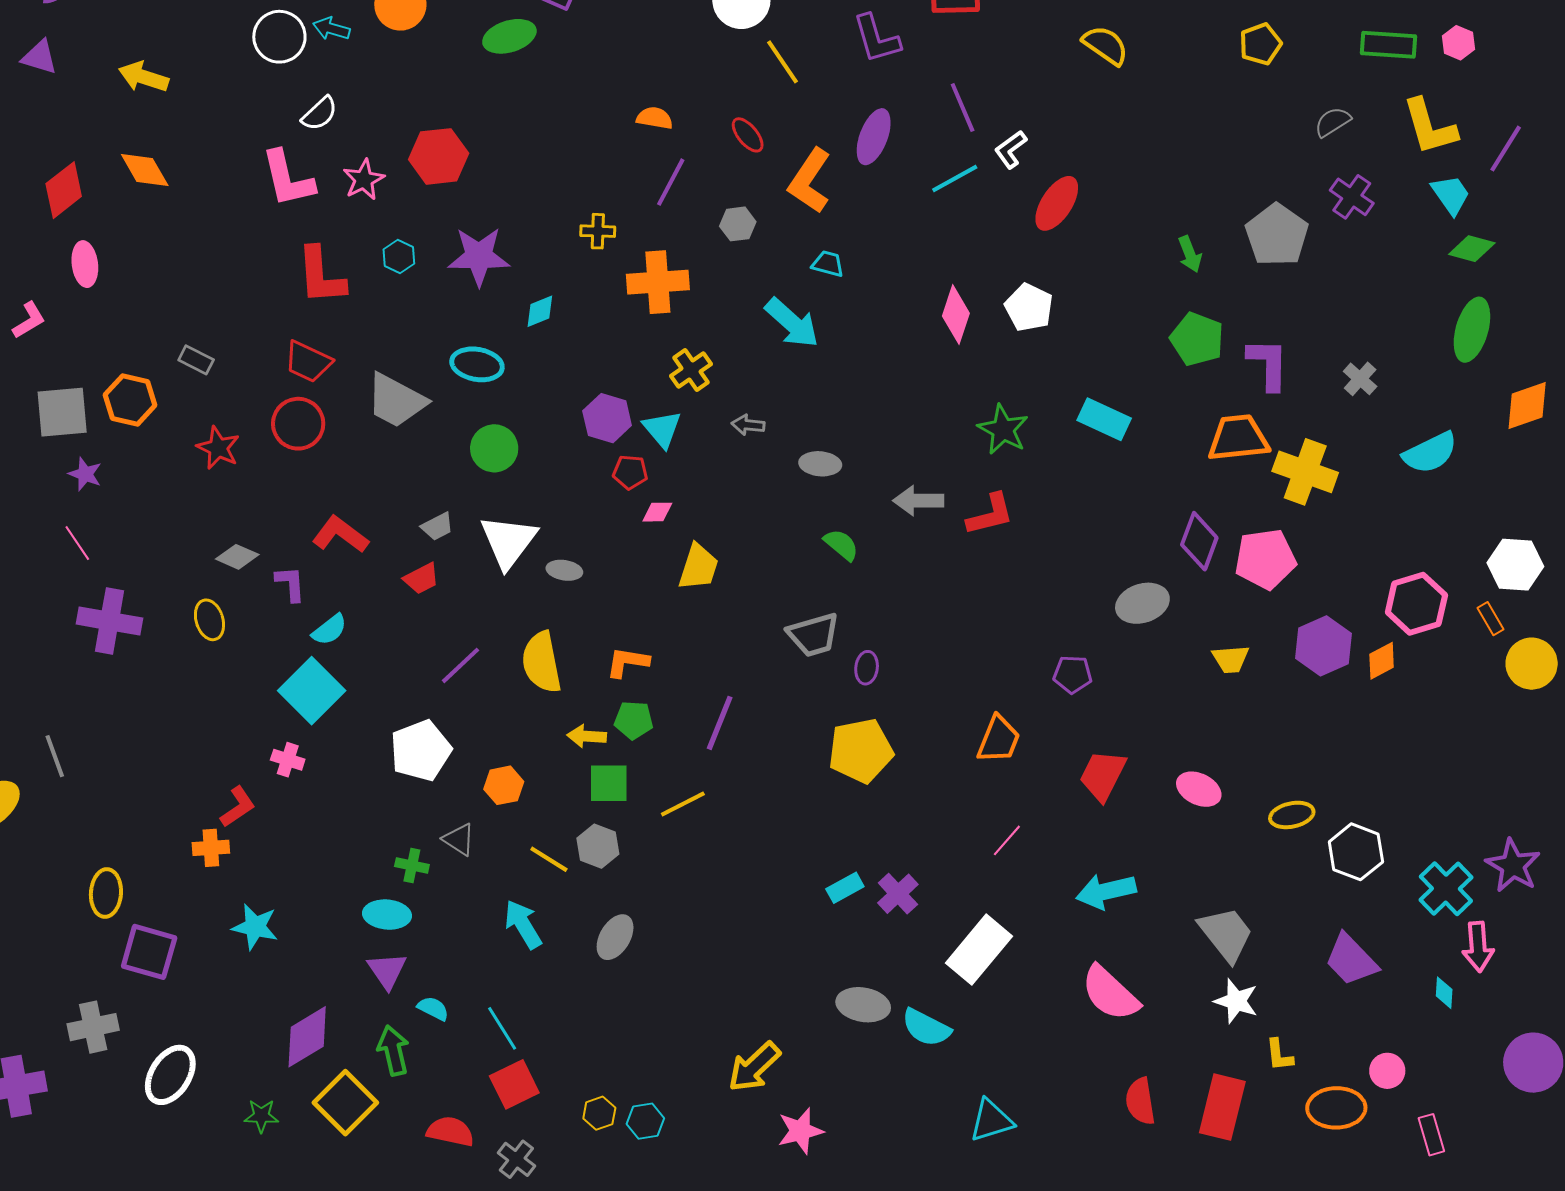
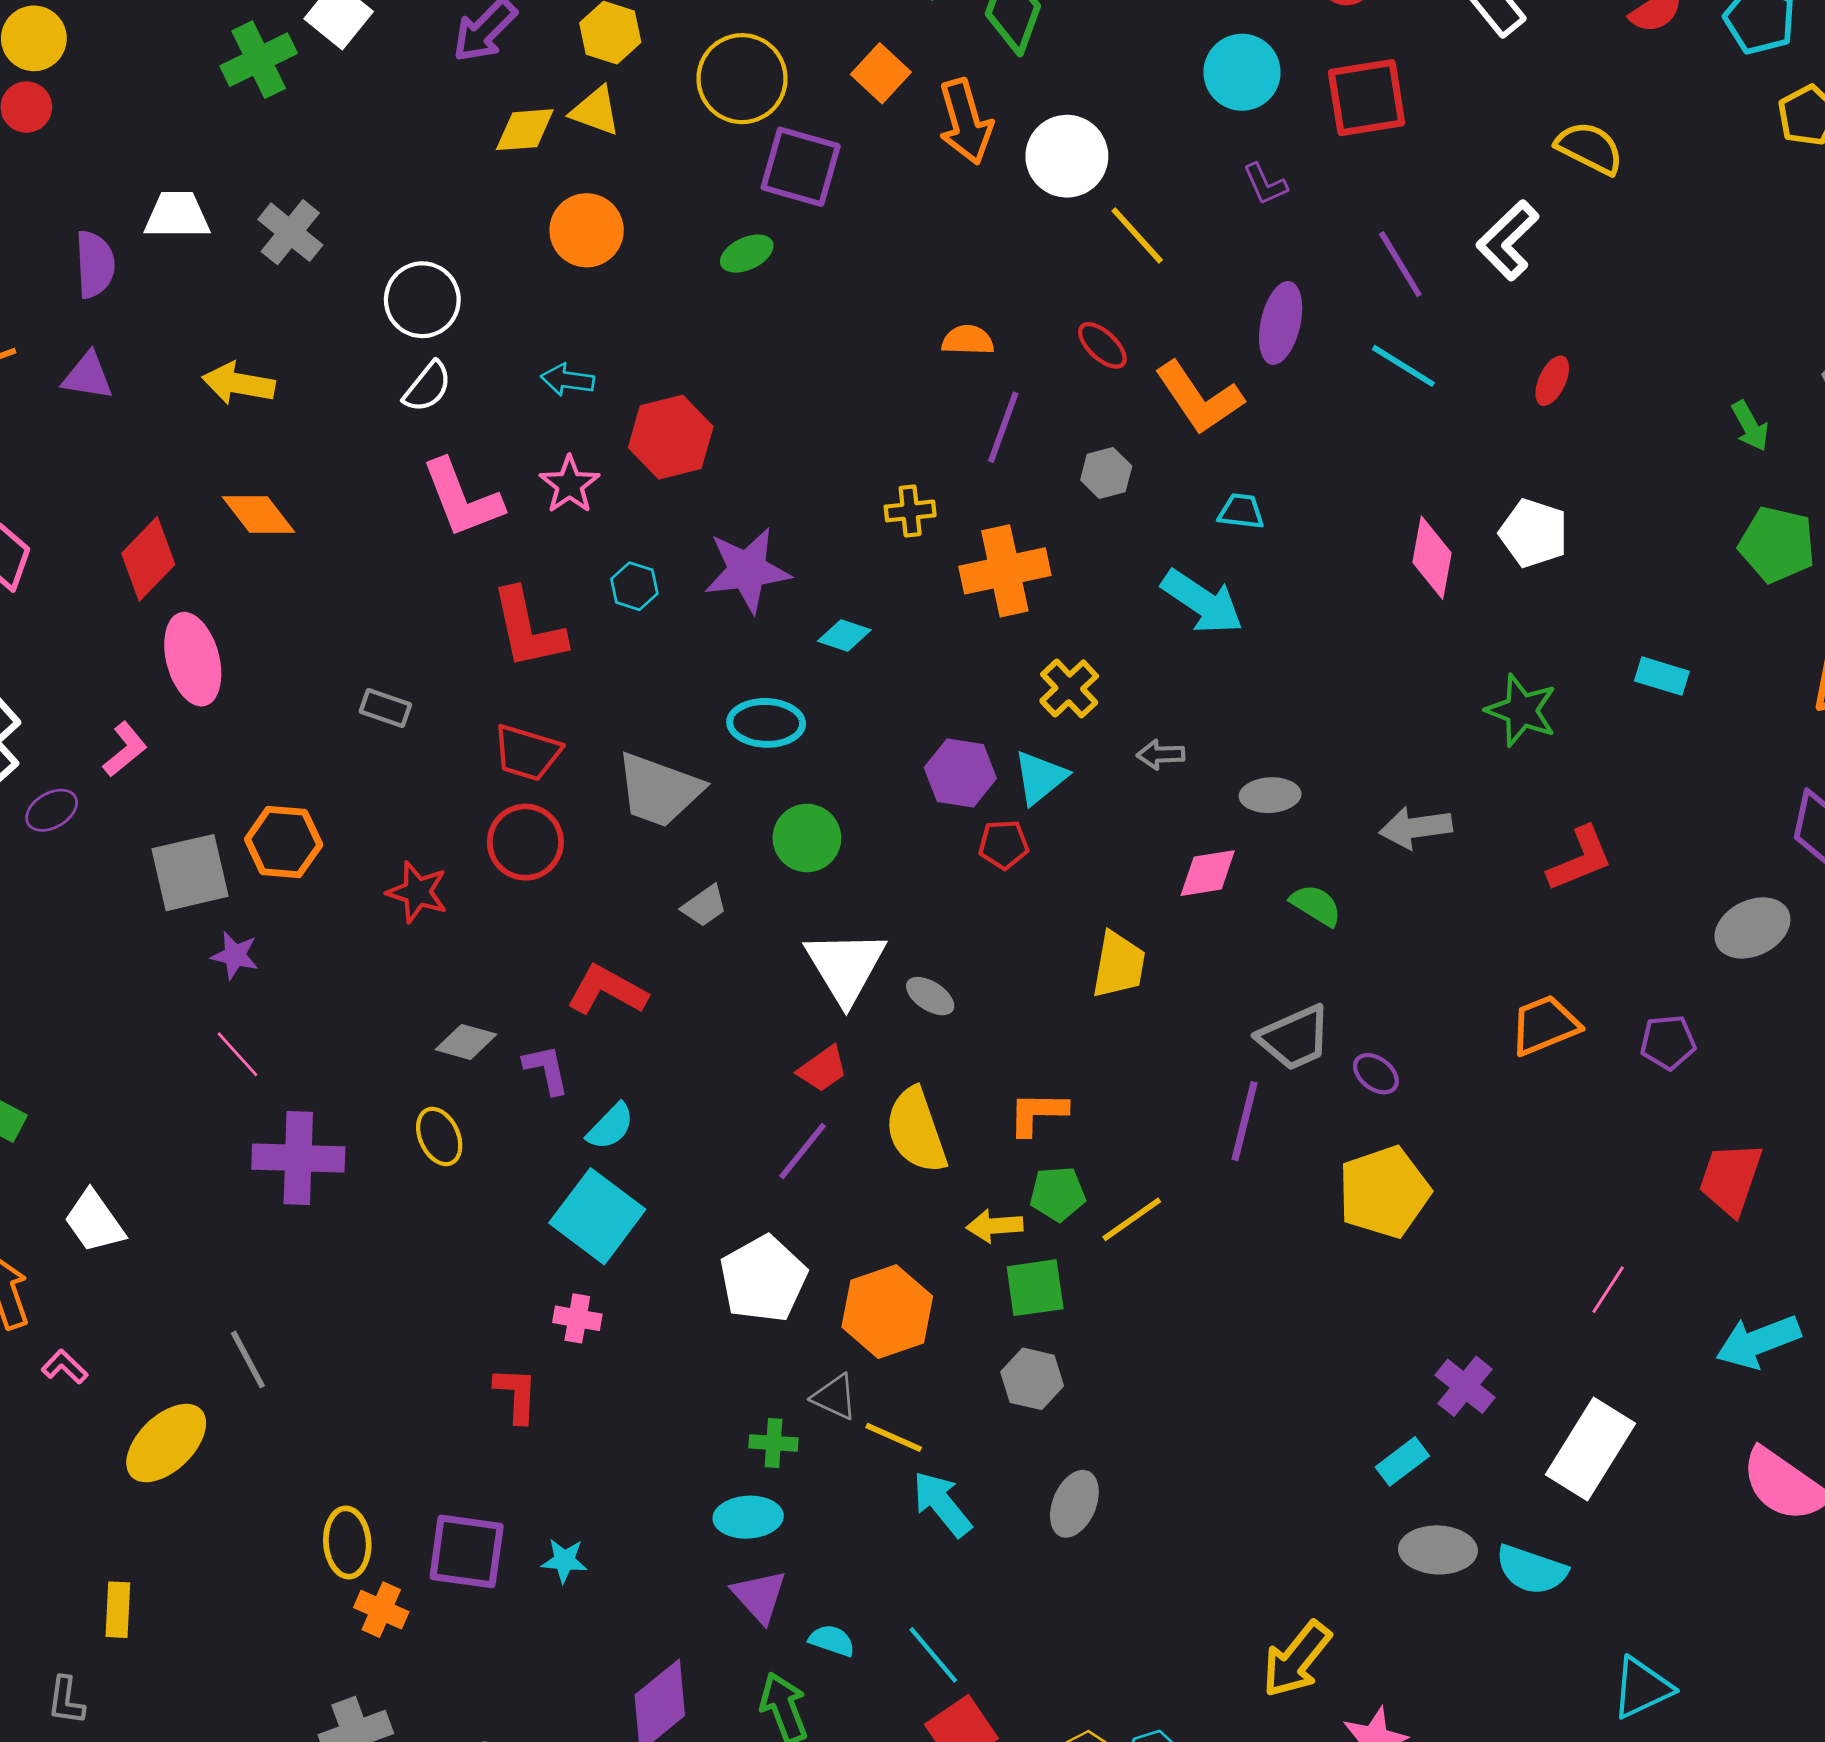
cyan arrow: (331, 29) -> (568, 380), moved
green ellipse: (509, 36) -> (747, 254), size x0.7
purple L-shape: (876, 39) -> (1265, 184), size x0.6
white semicircle: (320, 114) -> (427, 387), moved
white L-shape: (1011, 149) -> (1508, 240), moved, size x1.4
cyan line: (955, 179) -> (1403, 366), turned 69
orange L-shape: (810, 181) -> (1199, 398), turned -60
red ellipse: (1057, 203) -> (1552, 381), size x0.6
pink ellipse: (85, 264) -> (193, 659), size x1.4
cyan diamond: (540, 311) -> (844, 635), turned 48
gray rectangle: (196, 360) -> (385, 708), moved
cyan rectangle: (1104, 419) -> (1662, 676), size x0.7
cyan triangle: (662, 429) -> (1040, 777), turned 39
pink diamond: (657, 512) -> (1208, 873), moved, size x1.4
red L-shape: (990, 514) -> (1580, 859), moved
gray trapezoid: (437, 526) -> (704, 906), moved
gray ellipse: (564, 570) -> (930, 996), turned 32
red trapezoid: (421, 578) -> (823, 1069), moved
purple ellipse: (867, 668) -> (1376, 1074), turned -52
purple line: (720, 723) -> (1244, 1121), moved
orange trapezoid: (999, 739) -> (1545, 1025), moved, turned -126
orange hexagon: (504, 785) -> (887, 1312), size x1.6
yellow line: (683, 804) -> (1132, 1219), moved
red L-shape: (238, 807) -> (516, 1395), turned -45
orange cross: (211, 848) -> (381, 1610), moved, turned 36
yellow line: (549, 859) -> (894, 1437), moved
cyan rectangle: (845, 888) -> (1402, 1461), moved
cyan star: (255, 927) -> (564, 1561), size x0.7
purple square: (149, 952) -> (467, 1551), moved

